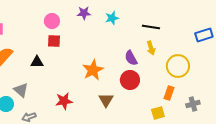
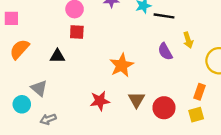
black line: (151, 27) -> (164, 16), moved
red circle: (130, 80) -> (164, 108), moved
orange rectangle: (169, 93) -> (200, 92), moved
red star: (64, 101) -> (100, 101), moved

